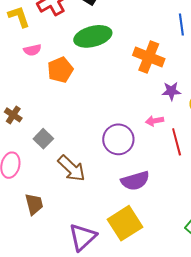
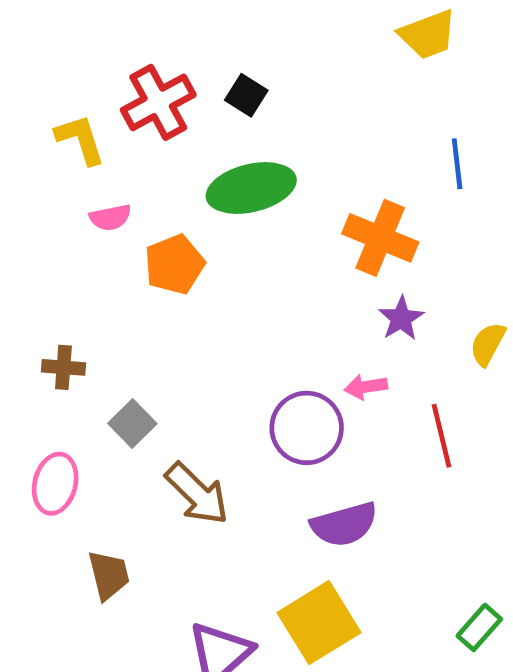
purple star: (171, 91) -> (401, 318), moved, turned -30
brown cross: (13, 115) -> (63, 367), turned -30
pink arrow: (155, 121) -> (366, 387), moved

